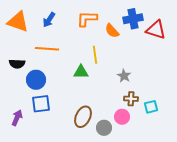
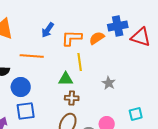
orange L-shape: (87, 19) -> (72, 38), moved
blue arrow: (49, 20) -> (48, 30), moved
orange semicircle: (112, 31) -> (97, 38), turned 98
brown cross: (131, 99) -> (72, 98), moved

